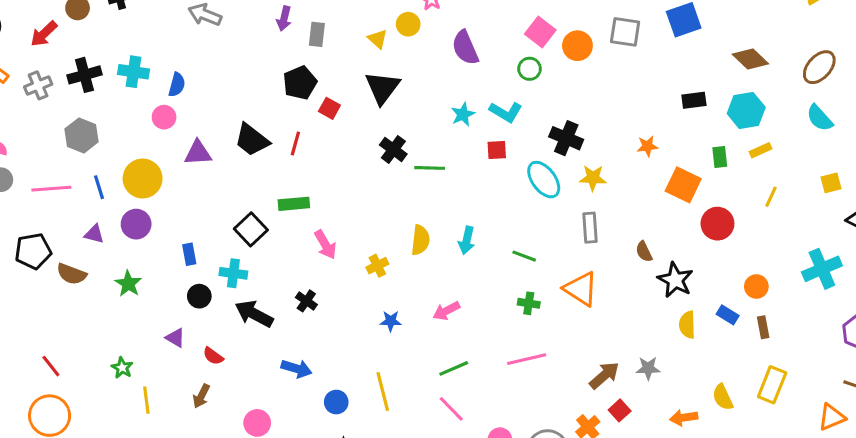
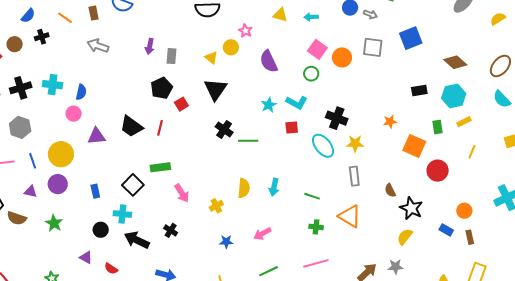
red square: (329, 108) -> (181, 104), turned 32
blue rectangle: (189, 254) -> (95, 191), moved
yellow semicircle: (687, 325) -> (405, 237), moved, turned 42

